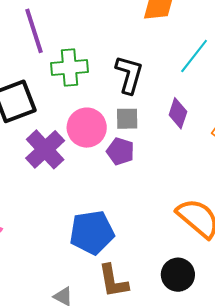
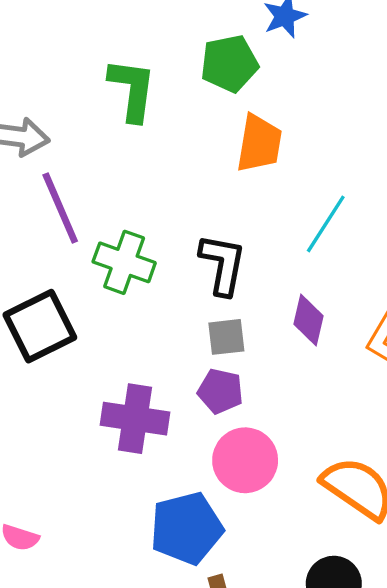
green cross: (70, 68) -> (124, 262), turned 30
pink circle: (87, 128) -> (245, 460), moved
purple cross: (45, 149) -> (135, 419), moved, turned -33

